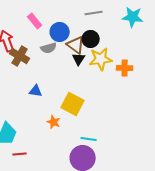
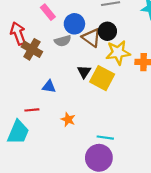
black triangle: (79, 59) -> (84, 72), moved
yellow square: (73, 104) -> (102, 78), moved
red line: (20, 154) -> (32, 110), moved

